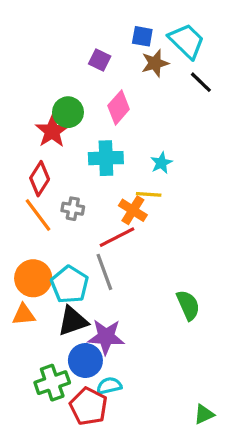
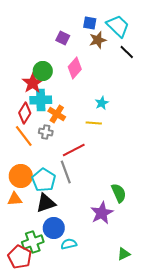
cyan cross: (106, 158) -> (41, 100), moved
orange cross: (133, 210) -> (57, 114), moved
purple star: (106, 337) -> (102, 213), moved, turned -30
red pentagon: (89, 406) -> (20, 257), moved
green triangle: (204, 414) -> (124, 254), moved

